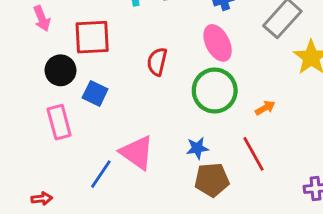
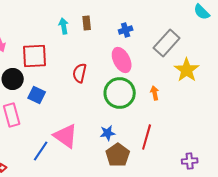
orange arrow: (265, 108) -> (155, 93), moved, turned -72
red line: (254, 154) -> (147, 137), turned 45
brown pentagon: (212, 180) -> (118, 155), turned -30

